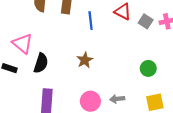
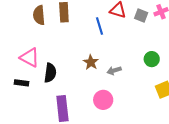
blue line: (91, 21) -> (99, 26), moved
gray arrow: (117, 99) -> (114, 70), moved

